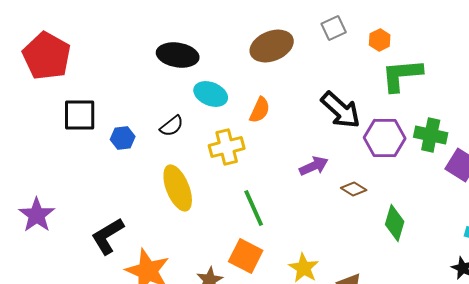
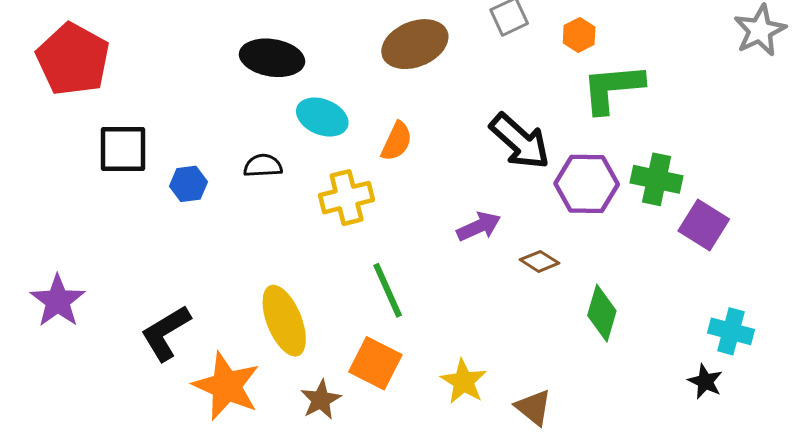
black semicircle: (172, 126) -> (263, 166), turned -145
yellow ellipse: (178, 188) -> (284, 321), moved

